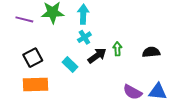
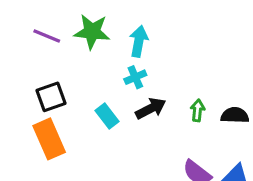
green arrow: (117, 49) -> (197, 110), moved
orange rectangle: (35, 85) -> (49, 139), turned 60

